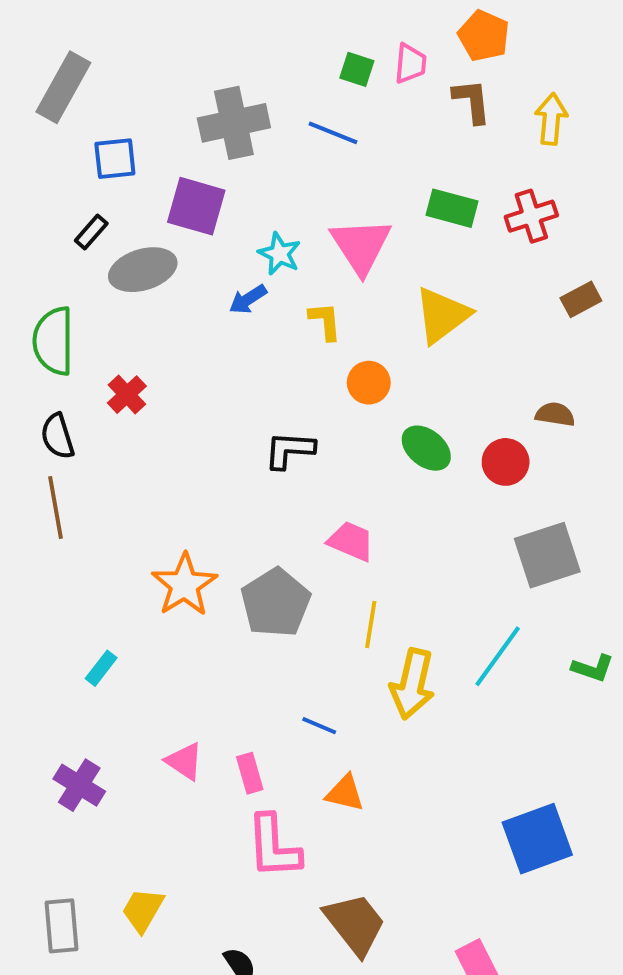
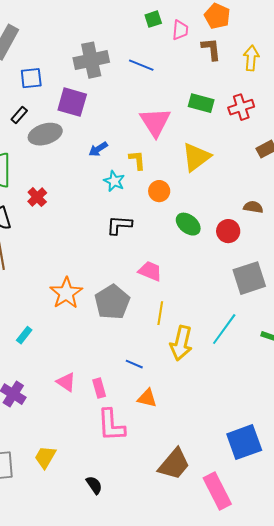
green square: (357, 69) -> (153, 19), moved, turned -36
cyan star: (280, 254) -> (114, 181), moved
blue square: (537, 839) -> (244, 442), moved
brown trapezoid: (355, 924) -> (174, 464), moved, turned 78

